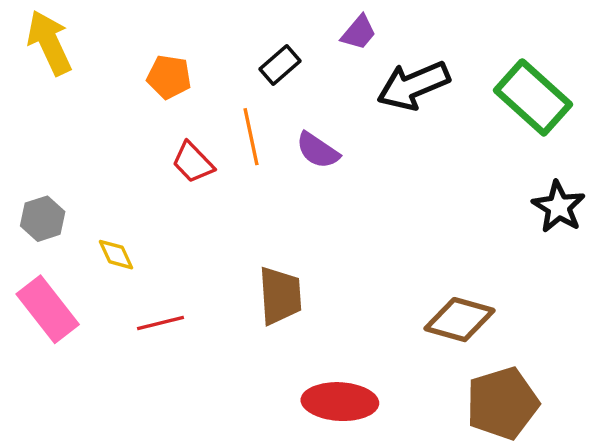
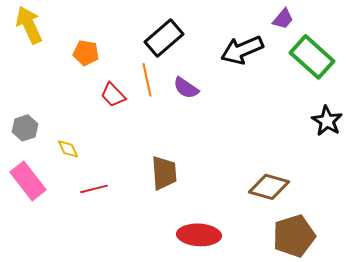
purple trapezoid: (359, 32) -> (283, 19), moved
black rectangle: (280, 65) -> (164, 38), size x1.6
orange pentagon: (169, 77) -> (86, 53), moved

